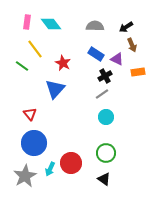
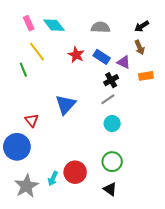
pink rectangle: (27, 22) -> (29, 23), turned -32
black arrow: (126, 27) -> (142, 26), moved
red star: (63, 63) -> (76, 55), moved
green line: (22, 66) -> (23, 70), turned 32
blue triangle: (55, 89) -> (66, 104), moved
blue circle: (34, 143) -> (17, 147), moved

